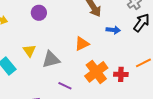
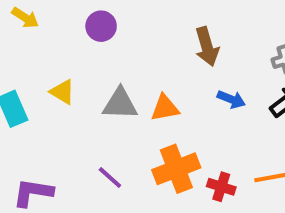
yellow triangle: (29, 51) -> (62, 92), turned -40
gray triangle: (51, 59) -> (120, 104), moved

